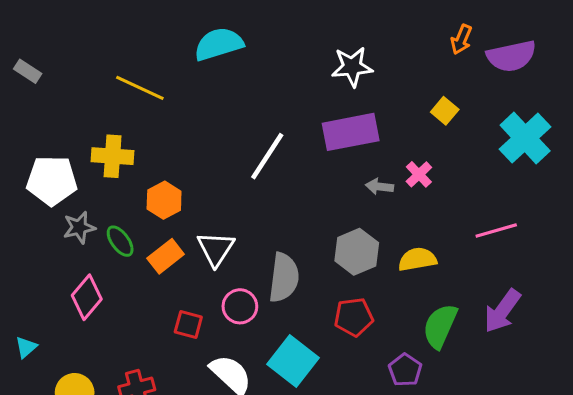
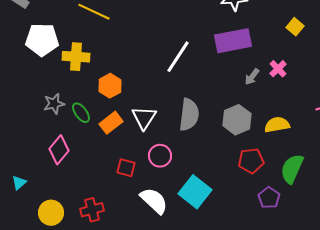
white pentagon: (52, 180) -> (42, 40), moved
gray arrow: (379, 187) -> (252, 77), turned -60
gray semicircle: (284, 278) -> (189, 115), moved
red pentagon: (354, 317) -> (251, 161), moved

